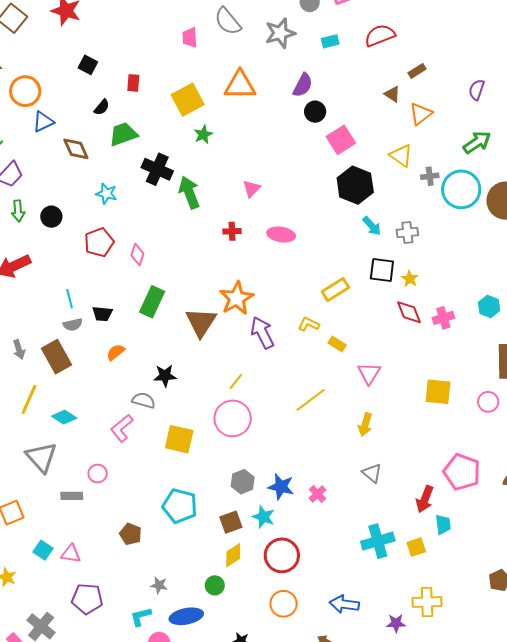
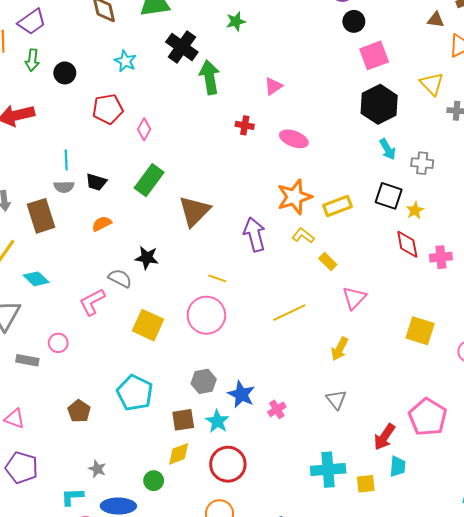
brown triangle: (392, 94) -> (436, 20), turned -36
orange star: (237, 298) -> (294, 197), moved
yellow line: (236, 382) -> (217, 278), turned 60

